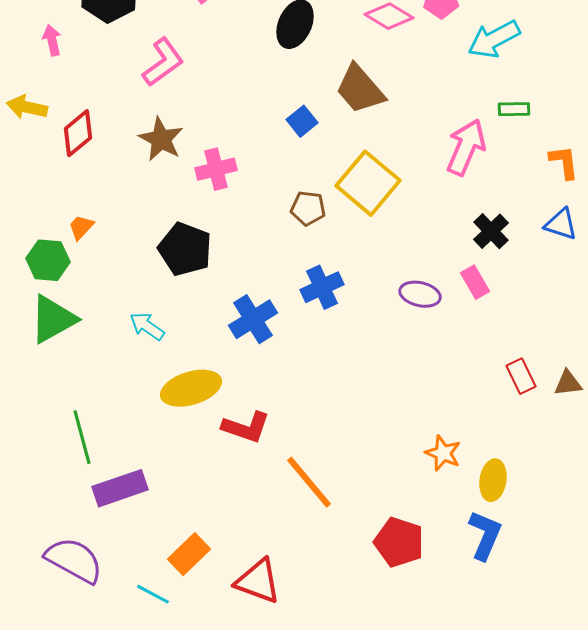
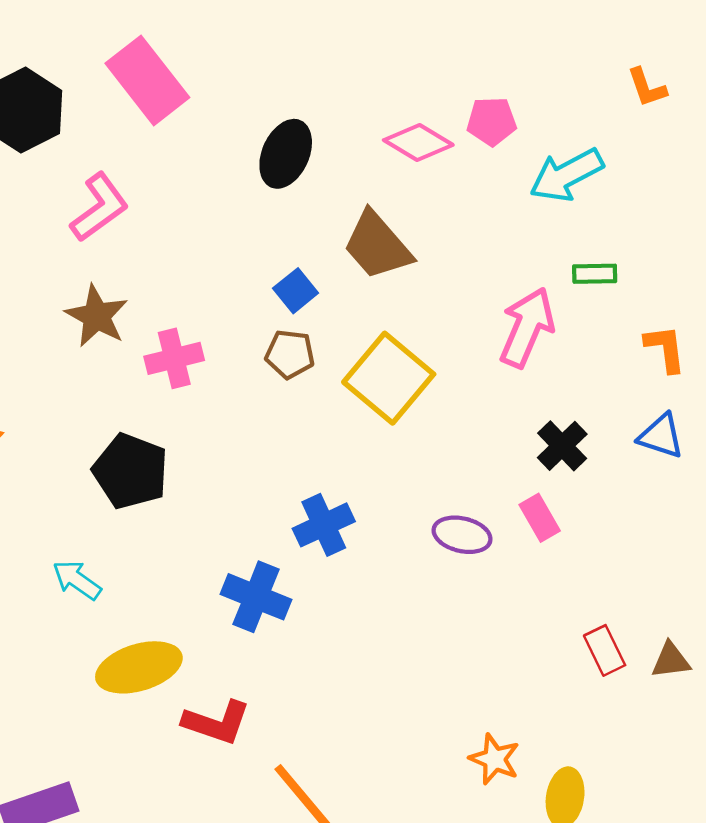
brown pentagon: (308, 208) -> (290, 354), moved
blue cross: (253, 319) -> (256, 597), moved, turned -36

